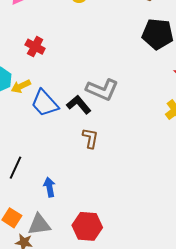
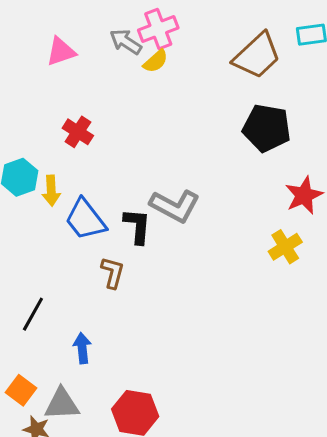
yellow arrow: (21, 86) -> (51, 191), turned -72
black L-shape: (79, 105) -> (137, 226), turned 40
brown L-shape: (90, 138) -> (113, 273), moved

